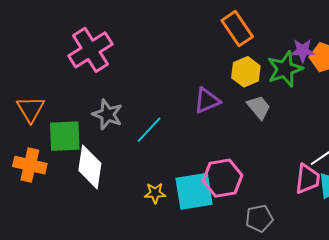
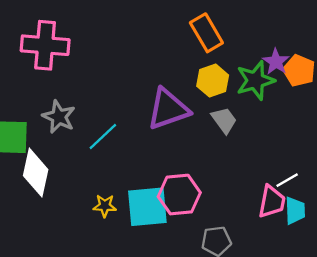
pink cross: (90, 50) -> (45, 45), turned 33
purple star: (303, 51) -> (276, 62), turned 30
purple triangle: (207, 101) -> (168, 109), size x1.5

